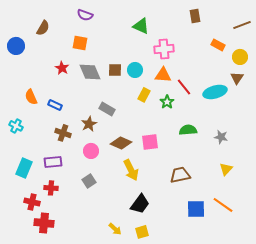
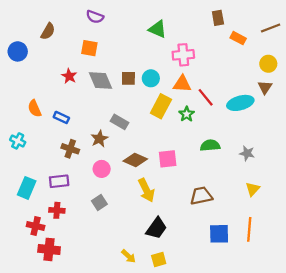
orange rectangle: (218, 45) -> (238, 38), moved
yellow rectangle: (144, 95) -> (161, 106), size x1.5
orange line: (223, 205) -> (249, 229), turned 60

